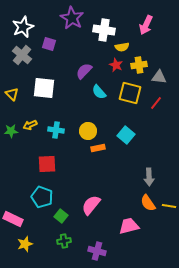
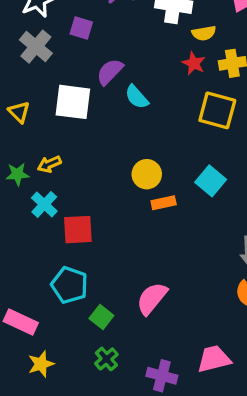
purple semicircle: (84, 71) -> (110, 72), moved
cyan semicircle: (99, 92) -> (137, 97), moved
cyan cross: (56, 130) -> (44, 204), moved, turned 35
pink trapezoid: (129, 226) -> (214, 359), moved
green cross: (64, 241) -> (106, 359), turned -32

